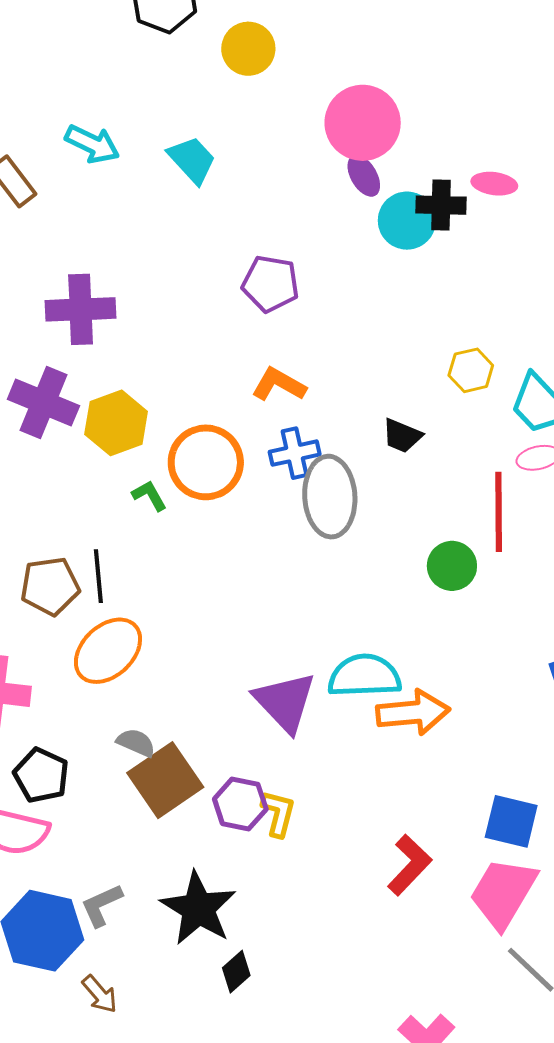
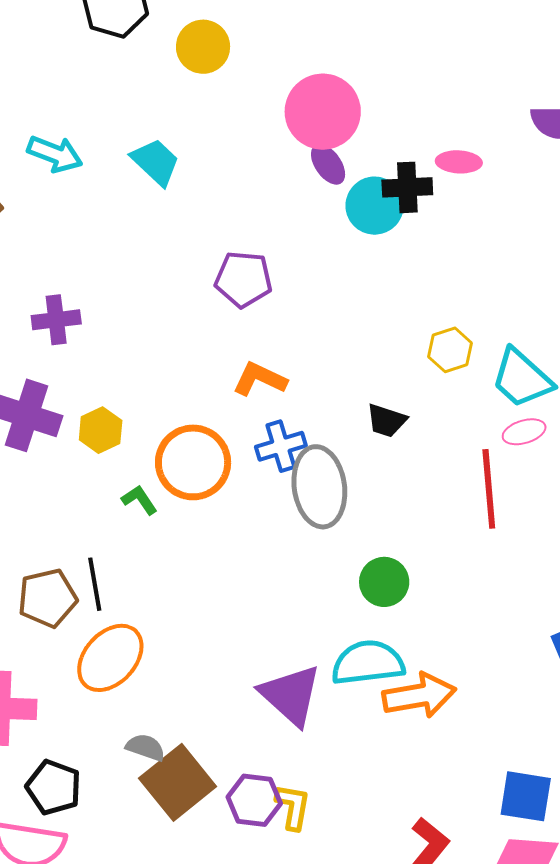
purple cross: (81, 309) -> (56, 320), size x0.7
yellow hexagon: (116, 423) -> (101, 430), size x0.7
green circle: (452, 566) -> (384, 582), moved

